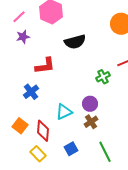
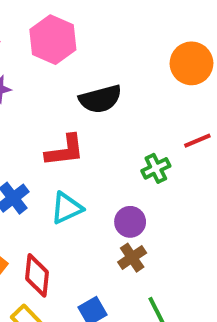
red L-shape: (45, 66) -> (65, 151), moved
cyan triangle: (64, 112) -> (67, 208), moved

